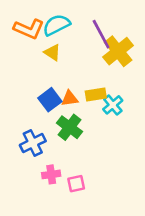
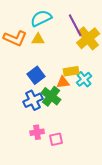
orange L-shape: (29, 29) -> (15, 38), moved
yellow triangle: (52, 52) -> (38, 39), turned -32
orange triangle: (70, 98) -> (63, 82), moved
blue cross: (33, 143) -> (33, 100), moved

